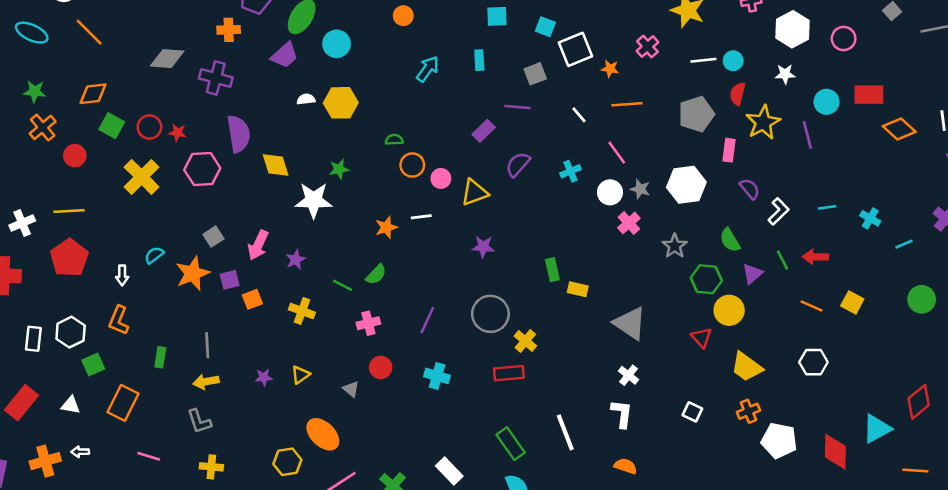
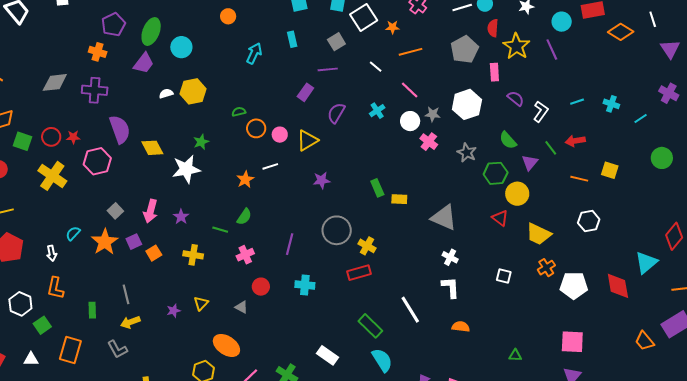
orange cross: (229, 30) -> (98, 52), turned 30
gray L-shape: (199, 421) -> (117, 349), moved

